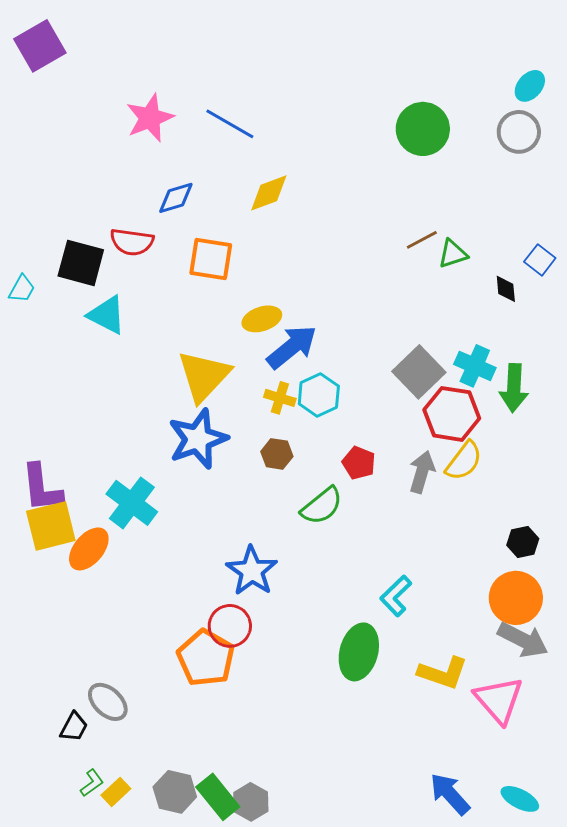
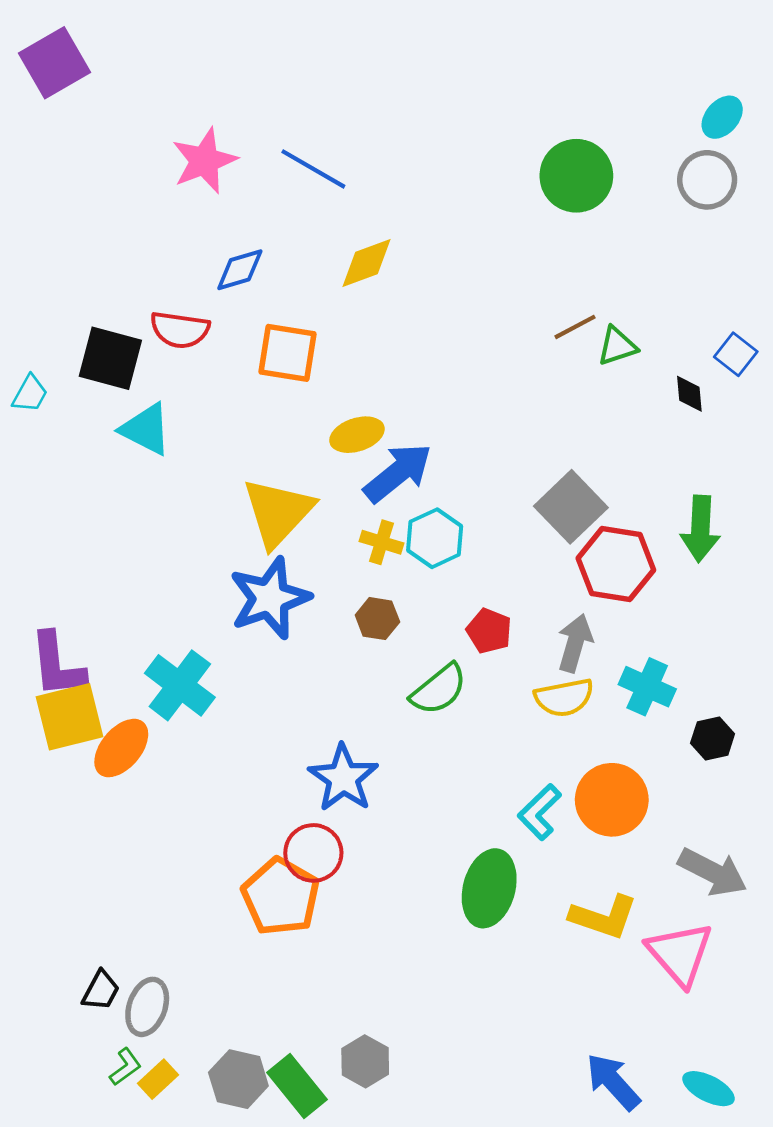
cyan cross: (475, 366) -> (647, 687), moved
yellow semicircle: (464, 461) -> (564, 698), moved, turned 42
orange circle: (516, 598) -> (612, 800), moved
gray ellipse: (108, 702) -> (147, 1007), moved, turned 66
gray hexagon: (251, 802) -> (365, 1061), moved

